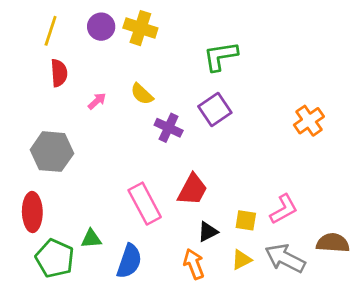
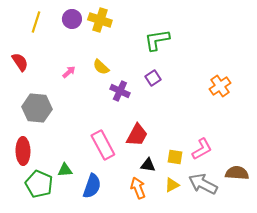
red semicircle: (59, 73) -> (20, 62), moved, turned -30
purple square: (215, 109) -> (153, 78), size x0.7
black triangle: (208, 232) -> (148, 165), turned 35

